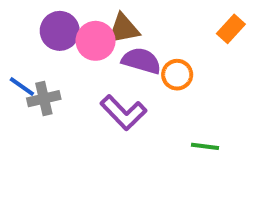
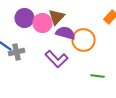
brown triangle: (123, 29) -> (56, 17), turned -36
orange circle: (177, 75) -> (84, 40), size x1.5

